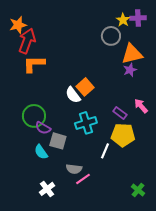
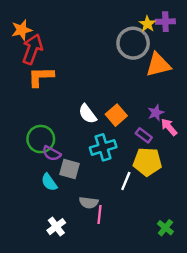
gray circle: (111, 36) -> (133, 43), size x1.4
purple star: (130, 70) -> (156, 113), moved
orange square: (85, 87) -> (116, 115), moved
pink line: (83, 179) -> (99, 215), turned -49

